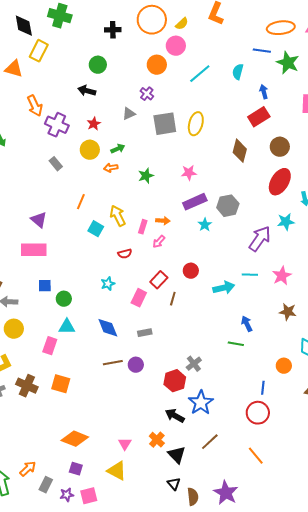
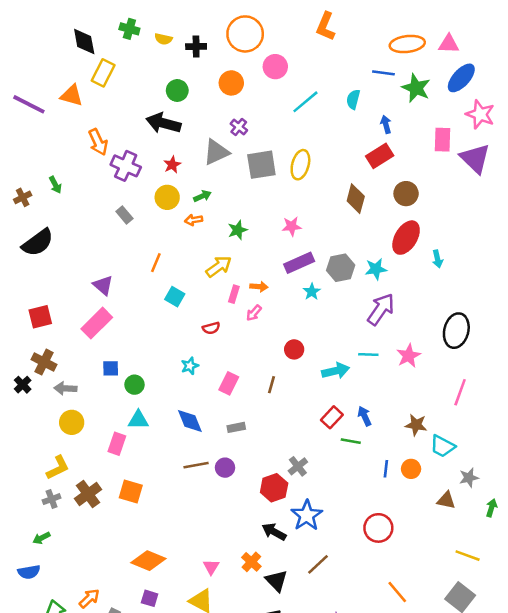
green cross: (60, 16) -> (129, 29), size x0.7
yellow semicircle: (182, 24) -> (163, 39), moved, turned 56
orange circle: (157, 65) -> (231, 83), moved
black arrow: (87, 91) -> (163, 123), size x1.5
gray triangle: (129, 114) -> (216, 152), size x1.6
yellow arrow: (118, 216) -> (219, 266), moved, turned 80
cyan star: (286, 222) -> (376, 269), moved
pink rectangle: (34, 250) -> (97, 323), turned -45
red rectangle: (159, 280) -> (332, 417), moved
brown star: (288, 312) -> (416, 425), moved
brown cross: (27, 386) -> (88, 494), turned 30
blue line: (263, 388) -> (386, 469), moved
orange line: (256, 456) -> (397, 592), moved

